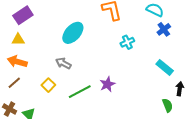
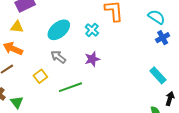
cyan ellipse: (73, 33) -> (59, 30), moved
cyan cross: (127, 42) -> (92, 30), moved, turned -32
purple star: (107, 84) -> (92, 59), moved

